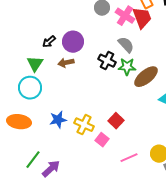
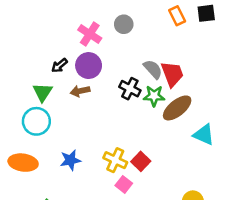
pink cross: (125, 16) -> (90, 34), moved
red trapezoid: (142, 18) -> (172, 74), moved
yellow cross: (84, 125) -> (115, 160), moved

